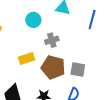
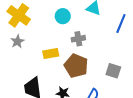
gray square: (78, 69) -> (113, 71), moved

